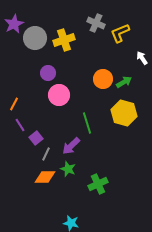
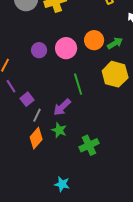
purple circle: (48, 73) -> (39, 50), moved
pink circle: (59, 95) -> (66, 48), moved
orange diamond: (45, 177) -> (36, 138), turned -50

